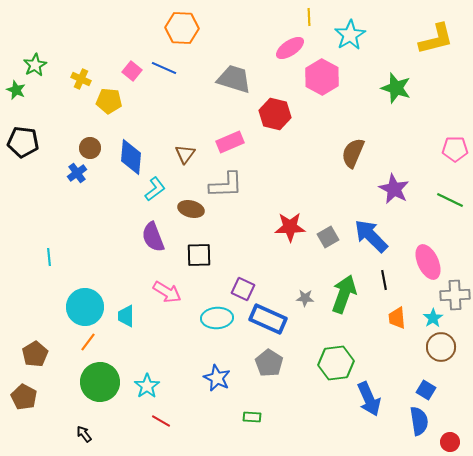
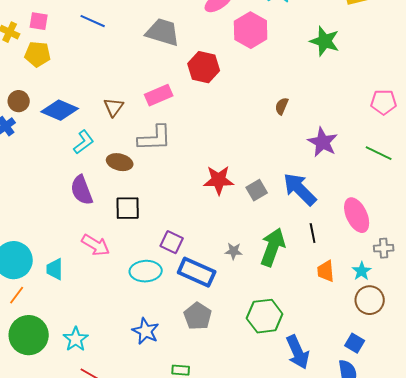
pink square: (132, 71) -> (39, 21), moved, turned -30
brown semicircle: (353, 153) -> (282, 106), size x0.6
blue diamond: (131, 157) -> (60, 110), turned -72
gray cross: (455, 295) -> (384, 248), size x0.7

